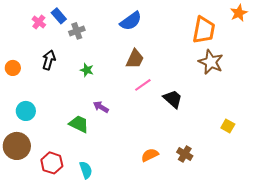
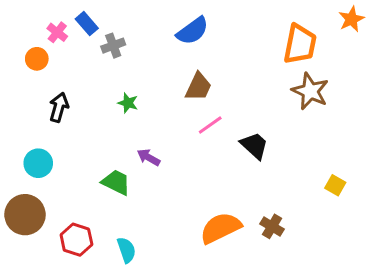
black arrow: (49, 60) -> (59, 107), moved
orange circle: (13, 68) -> (37, 59), moved
orange semicircle: (150, 155) -> (221, 228), size x1.6

